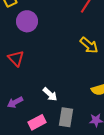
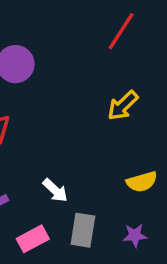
yellow arrow: (89, 45) -> (123, 106), turned 96

